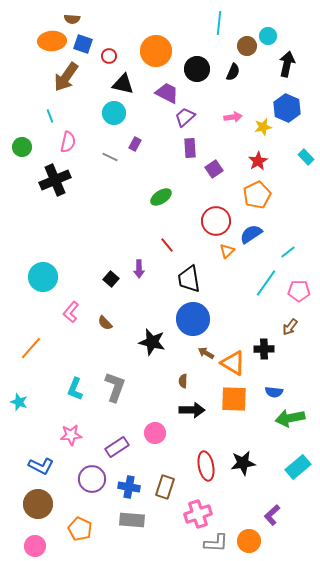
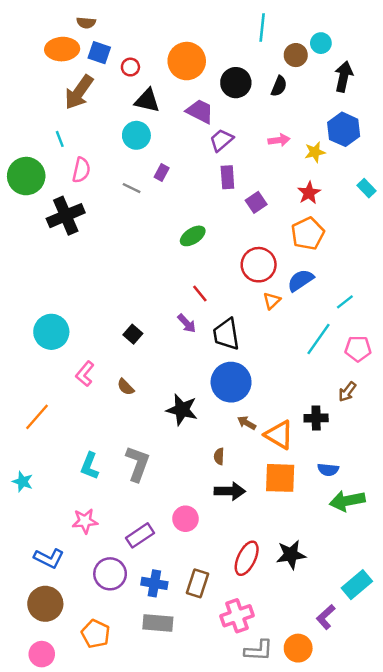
green circle: (22, 147) -> (26, 176), size x1.6
purple arrow: (139, 269) -> (187, 323), moved, turned -42
red ellipse: (206, 466) -> (247, 558), turned 36
cyan rectangle: (298, 467) -> (357, 585), moved

